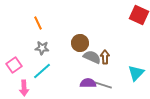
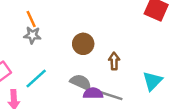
gray star: (42, 48) -> (32, 35), moved
gray semicircle: (92, 57) -> (81, 82), moved

